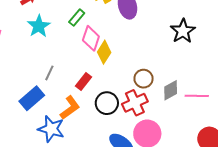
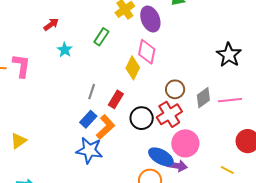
cyan star: (39, 26) -> (65, 50), size x0.7
black star: (183, 31) -> (229, 55), moved
pink diamond: (91, 38) -> (147, 52), moved
gray line: (49, 73) -> (92, 92), moved
blue rectangle: (32, 98) -> (88, 119), moved, size x0.7

